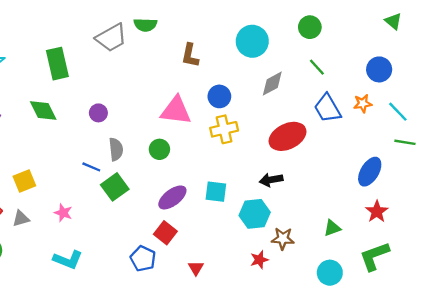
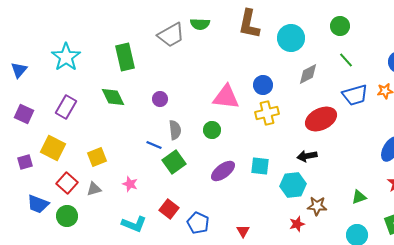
brown L-shape: (190, 55) -> (249, 24), moved, size x1.4
blue trapezoid: (327, 108) -> (355, 95), turned -76
red square: (165, 233) -> (169, 209), moved

